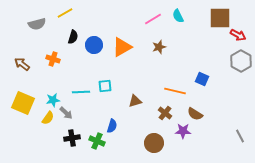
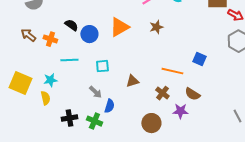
black semicircle: (73, 37) -> (71, 25), moved, turned -72
blue circle: (94, 45) -> (89, 34), moved
brown arrow: (22, 64) -> (28, 35), moved
cyan line: (81, 92) -> (69, 60), moved
gray arrow: (66, 113) -> (95, 92), moved
yellow semicircle: (48, 118) -> (45, 98), turned -48

